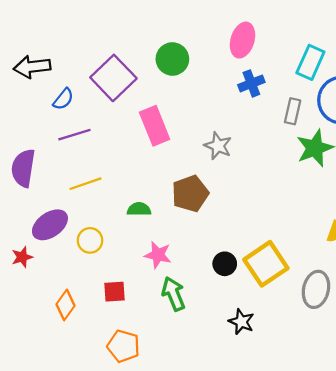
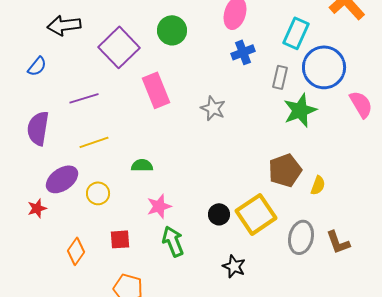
black arrow: (32, 67) -> (64, 25), moved
blue semicircle: (63, 99) -> (37, 66), moved
brown pentagon: (190, 194) -> (285, 170), moved
pink star: (158, 255) -> (159, 206), turned -30

